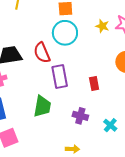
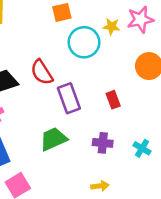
cyan circle: (65, 33) -> (84, 42), moved
green trapezoid: (42, 106) -> (53, 139), turned -115

